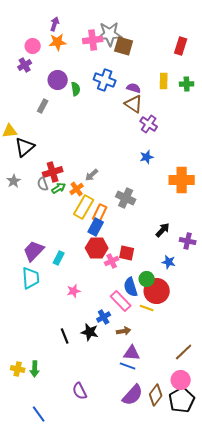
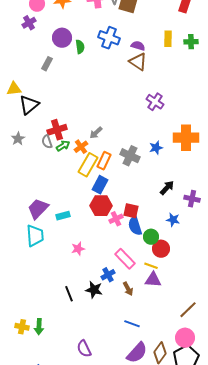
purple cross: (149, 124) -> (155, 102), moved
blue star: (147, 157) -> (156, 148), moved
orange rectangle: (100, 213) -> (104, 161), moved
cyan rectangle: (59, 258) -> (63, 216), turned 48
blue semicircle: (131, 287) -> (135, 226), moved
red circle: (157, 291) -> (161, 249), size x0.7
brown arrow: (124, 331) -> (128, 289), turned 72
purple triangle: (132, 353) -> (153, 280), moved

